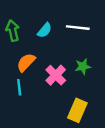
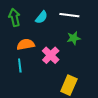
orange semicircle: (26, 62) -> (26, 44), turned 36
green star: (83, 67) -> (74, 38), moved

